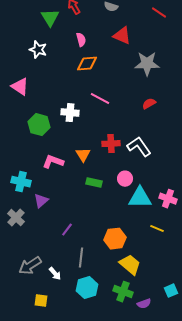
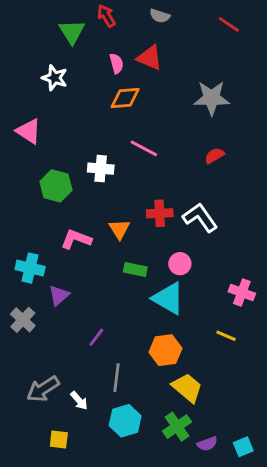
red triangle: (122, 36) -> (150, 58), moved
cyan triangle: (140, 198) -> (168, 298), moved, turned 30
cyan square: (171, 291) -> (243, 447), moved
green cross: (123, 292) -> (177, 427), turned 36

